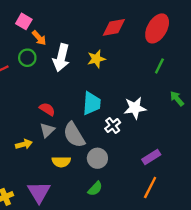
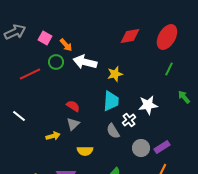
pink square: (24, 21) -> (45, 38), moved
white arrow: (61, 58) -> (85, 62), turned 90
yellow star: (96, 59) -> (115, 74), moved
gray semicircle: (74, 135) -> (113, 131), moved, size x0.7
gray circle: (97, 158) -> (141, 148), moved

